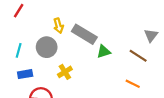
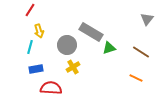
yellow arrow: (58, 26) -> (39, 31), moved
gray triangle: (151, 35) -> (147, 19), moved
gray circle: (47, 47) -> (67, 45), moved

